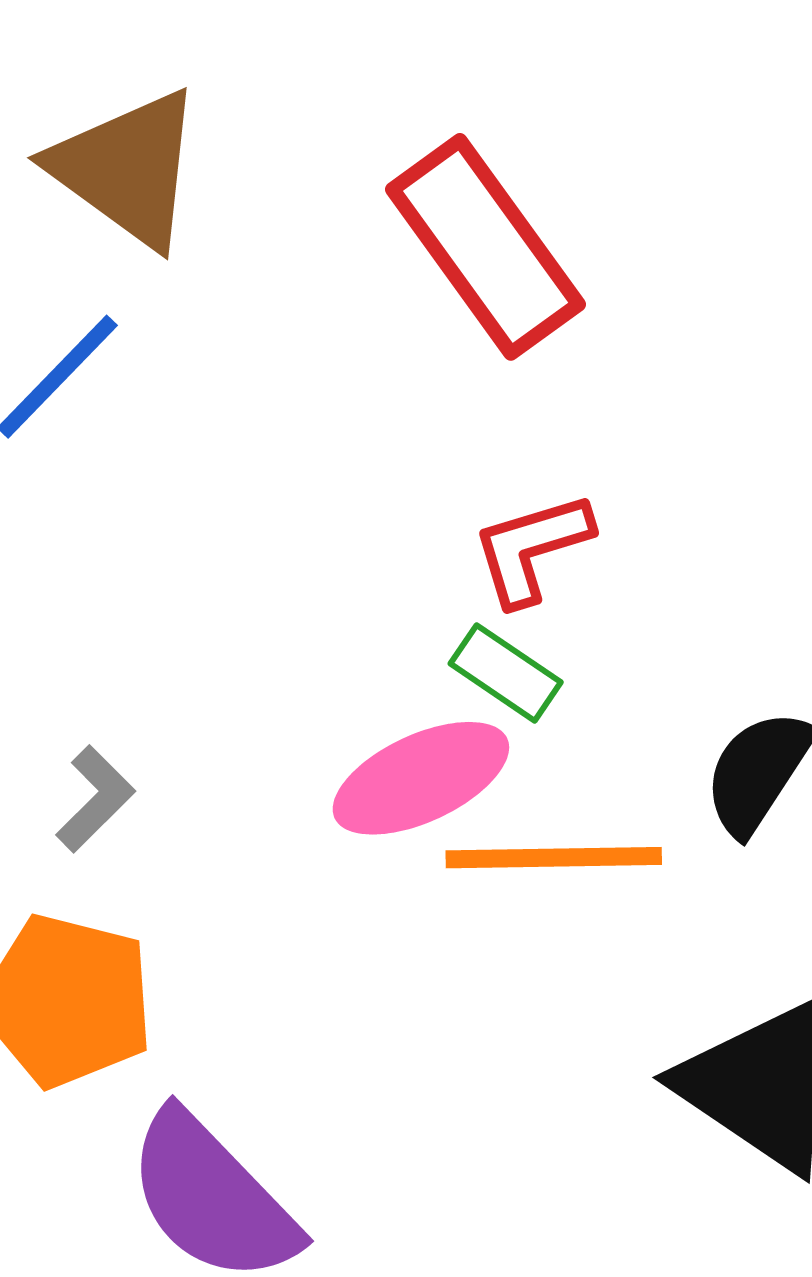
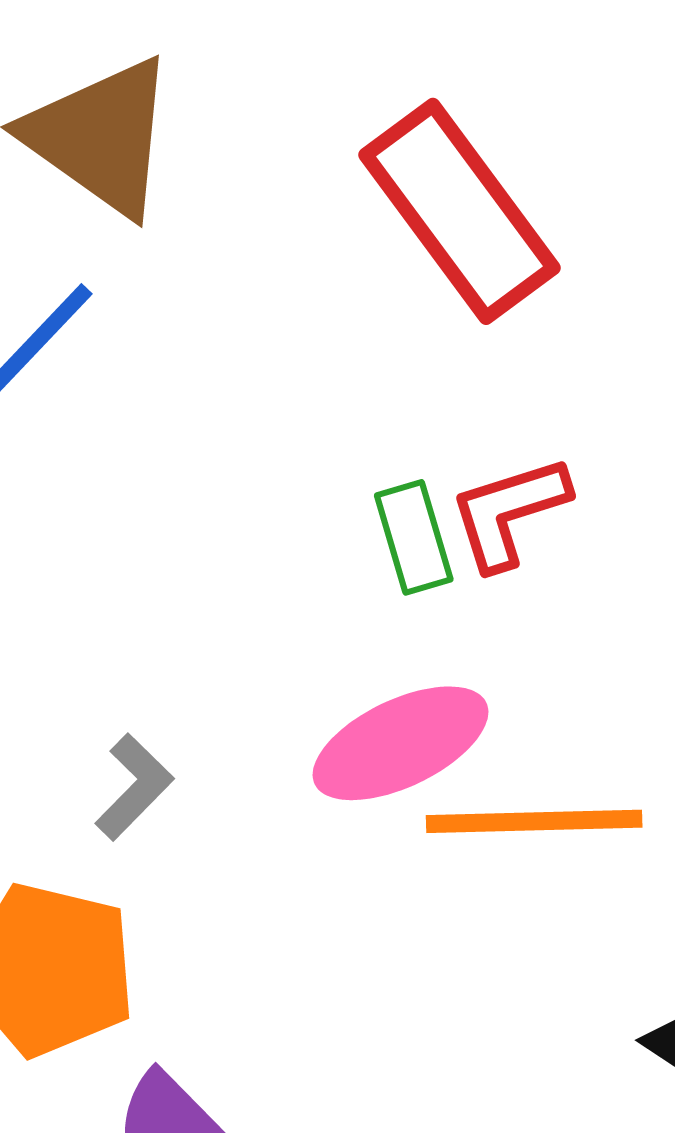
green rectangle: (506, 673) -> (414, 537), moved, turned 40
gray L-shape: (95, 799) -> (134, 787), moved

